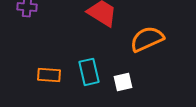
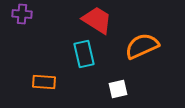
cyan rectangle: (89, 72) -> (84, 54), moved

